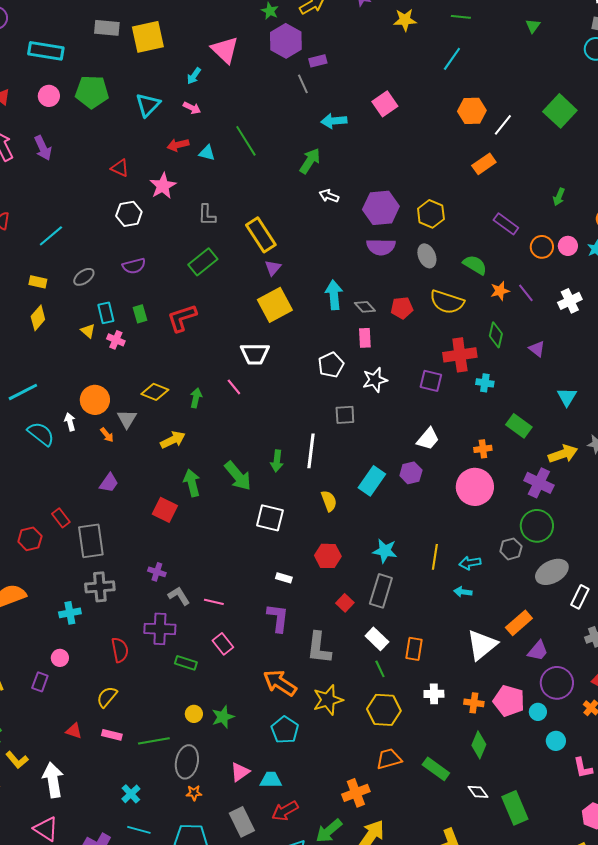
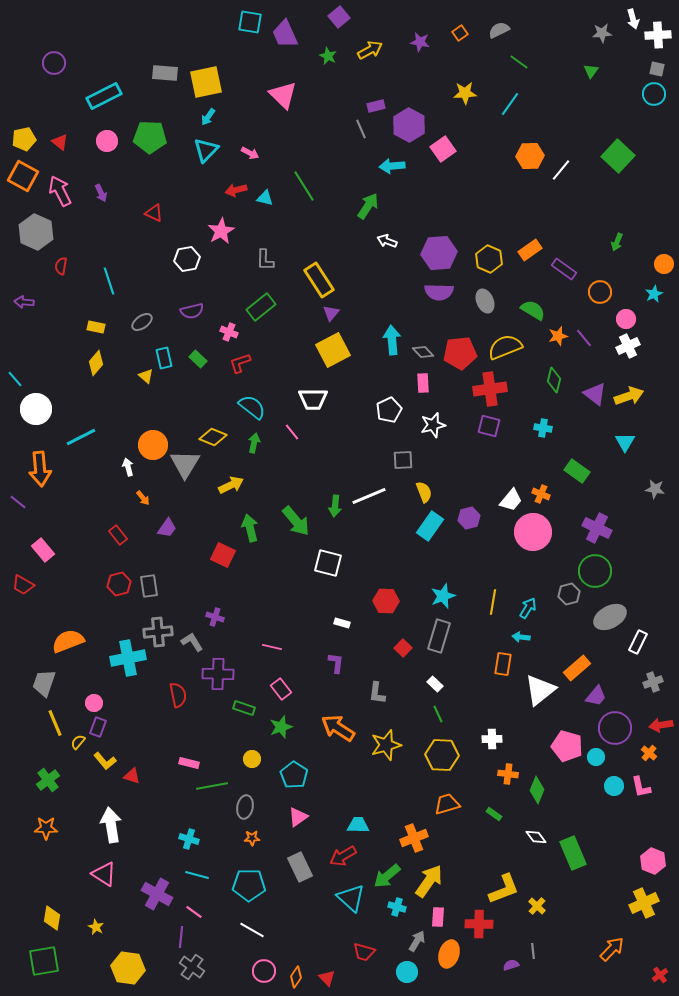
green line: (461, 17) -> (519, 62), turned 30
yellow star: (405, 20) -> (465, 93), moved
purple hexagon: (286, 41) -> (409, 125), moved
cyan rectangle: (46, 51) -> (104, 96), turned -36
cyan arrow: (194, 76) -> (208, 117), moved
purple arrow: (43, 148) -> (101, 193), size x0.7
orange rectangle: (484, 164) -> (530, 250), moved
red triangle: (120, 168) -> (154, 213), moved
cyan line: (51, 236) -> (109, 281), turned -68
pink circle: (568, 246) -> (626, 319), moved
yellow semicircle: (447, 302) -> (505, 347), turned 140
red pentagon: (402, 308) -> (460, 353), size x1.5
green rectangle: (140, 314) -> (198, 359), turned -30
red L-shape: (182, 318) -> (240, 363), size x0.7
pink cross: (116, 340) -> (229, 332), moved
purple triangle: (537, 349) -> (595, 394), size x1.4
red cross: (460, 355) -> (490, 389), moved
gray triangle: (127, 419) -> (185, 464), size x1.5
cyan semicircle: (41, 434) -> (252, 407), moved
orange arrow: (107, 435) -> (143, 498), moved
white trapezoid: (428, 439) -> (511, 500), moved
orange cross: (483, 449) -> (541, 494), turned 30
white line: (311, 451) -> (369, 496), turned 60
yellow arrow: (563, 454) -> (629, 396), moved
yellow semicircle: (329, 501) -> (424, 492), moved
red rectangle: (61, 518) -> (118, 535), moved
red hexagon: (30, 539) -> (119, 584), moved
gray rectangle: (91, 541) -> (149, 586), size x0.7
cyan star: (385, 551) -> (443, 596), turned -30
cyan arrow: (470, 563) -> (528, 608), turned 130
gray L-shape: (179, 596) -> (192, 642), moved
cyan cross: (70, 613) -> (128, 658), size x1.6
purple L-shape: (278, 618) -> (336, 663), size x0.7
white rectangle: (377, 639) -> (435, 684), size x0.7
gray L-shape: (319, 648) -> (377, 693), size x0.7
orange rectangle: (414, 649) -> (503, 664), moved
pink circle: (60, 658) -> (94, 703), moved
yellow semicircle: (107, 697) -> (78, 742), moved, size x0.7
orange cross: (474, 703) -> (508, 774), moved
green star: (223, 717) -> (281, 727), moved
cyan pentagon: (285, 730) -> (294, 775), moved
pink rectangle: (112, 735) -> (189, 763), moved
yellow L-shape: (17, 760) -> (105, 761), moved
gray ellipse: (187, 762) -> (245, 807), size x0.7
pink L-shape: (583, 768) -> (641, 787), moved
green rectangle: (436, 769) -> (494, 814), size x0.6
cyan trapezoid: (271, 780) -> (358, 825), moved
cyan cross: (131, 794) -> (189, 839), turned -30

